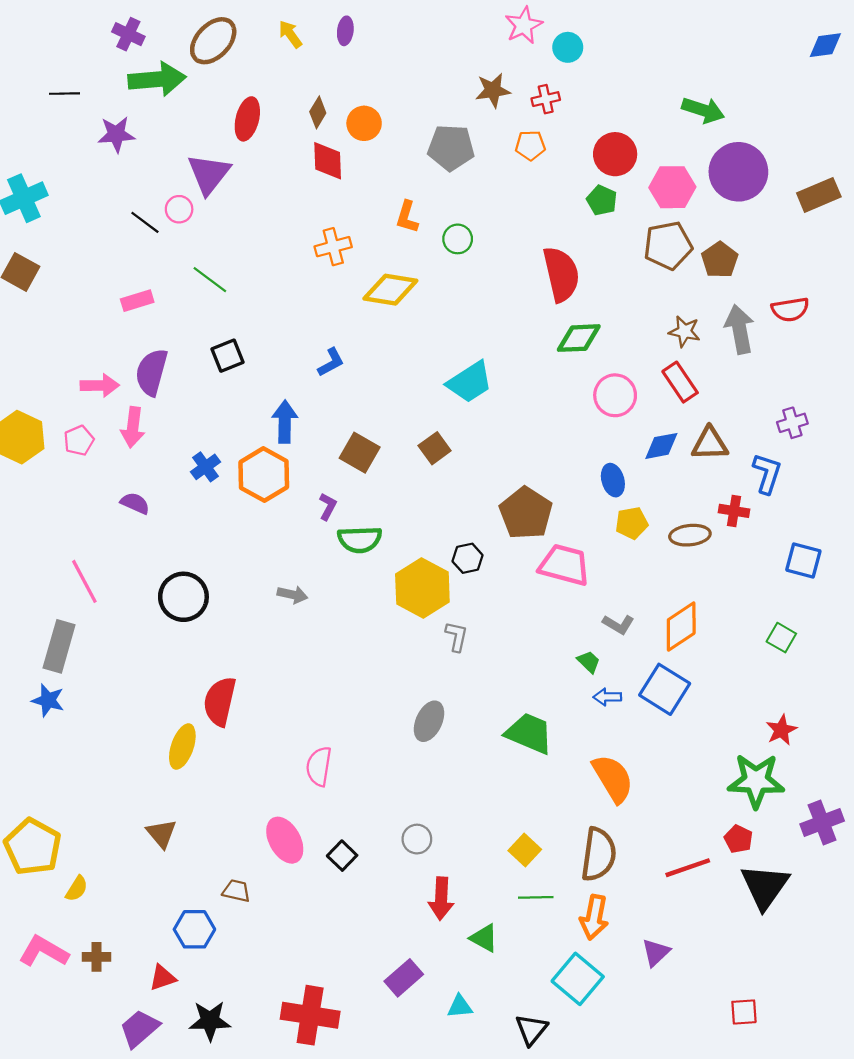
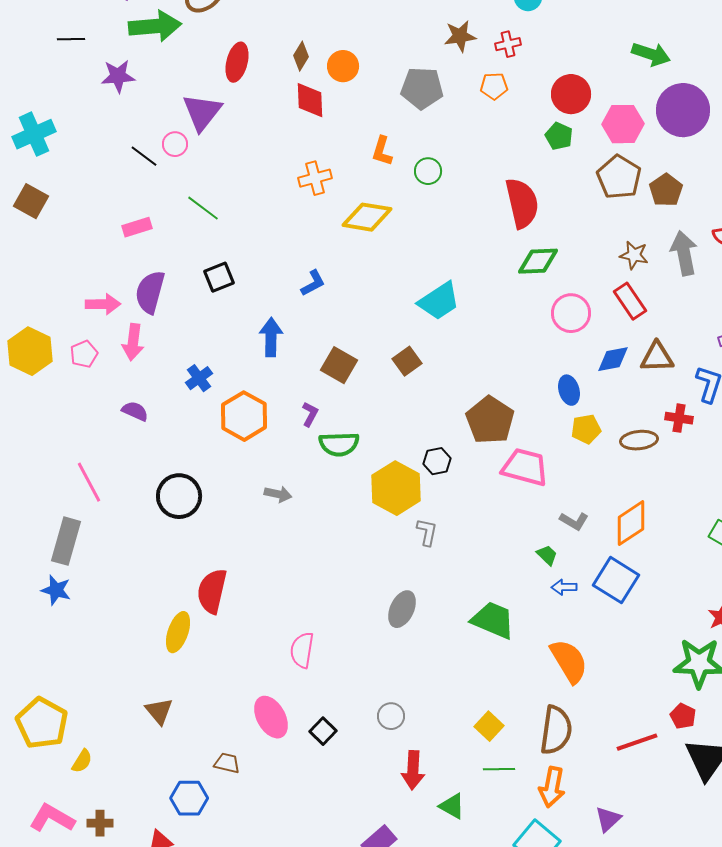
brown pentagon: (668, 246) -> (619, 177), turned -30
orange hexagon: (264, 475) -> (244, 416), moved

